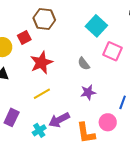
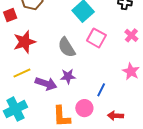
gray semicircle: (84, 64) -> (67, 47), size x1.5
purple arrow: (59, 120) -> (46, 84), moved, turned -140
cyan cross: (39, 130) -> (15, 109), size x1.6

